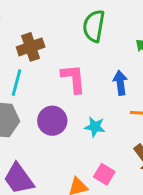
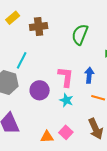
brown cross: (31, 47) -> (39, 27), moved
pink L-shape: (73, 79) -> (66, 77), moved

